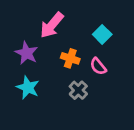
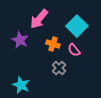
cyan square: (102, 34) -> (77, 26), size x1.5
cyan star: (28, 88) -> (21, 85), moved

